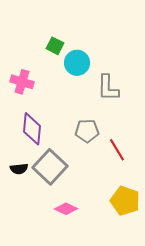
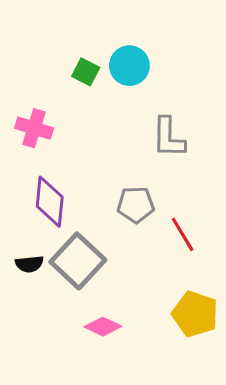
cyan circle: (77, 63) -> (129, 66), moved

